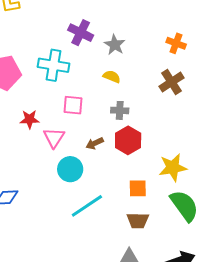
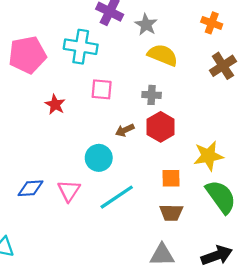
yellow semicircle: (112, 77) -> (163, 55), moved, size x1.6
brown cross: (171, 82) -> (223, 66), moved
red star: (30, 119) -> (55, 105), turned 30
pink triangle: (54, 138) -> (69, 191), moved

